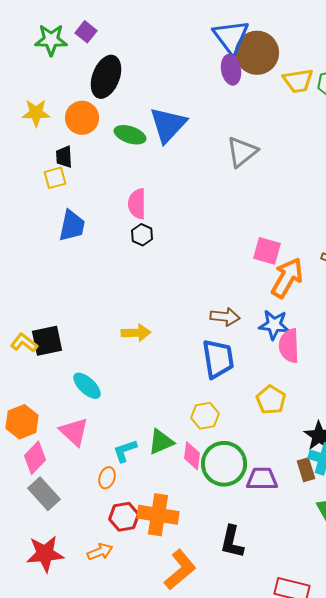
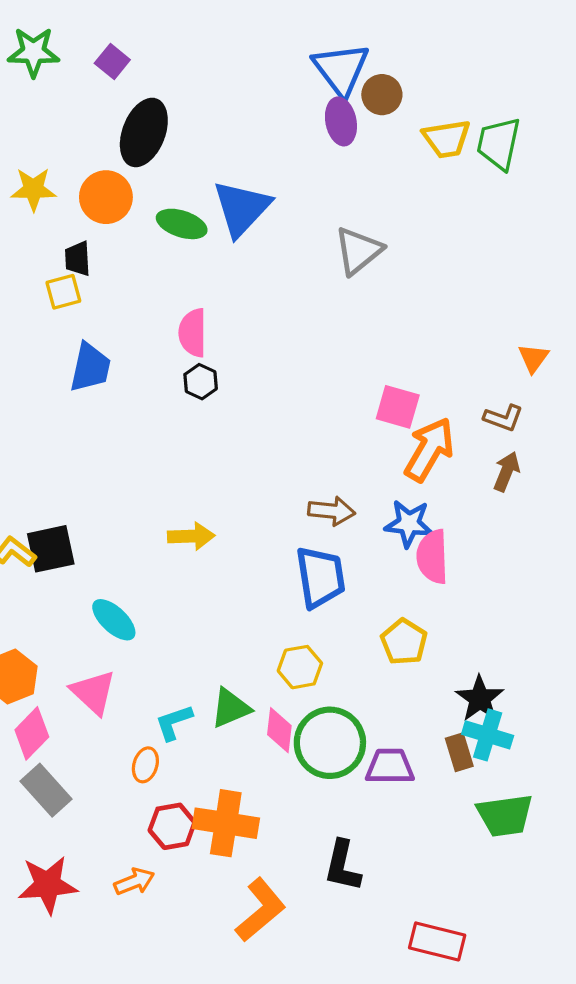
green star: (51, 40) -> (33, 52), moved
brown circle: (257, 53) -> (382, 95), size x0.6

